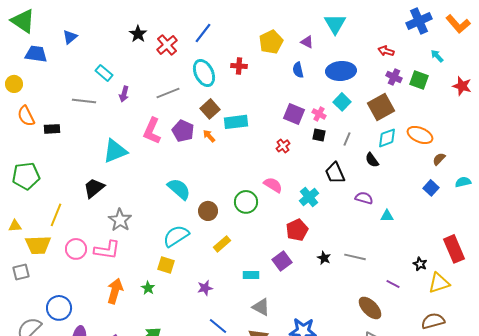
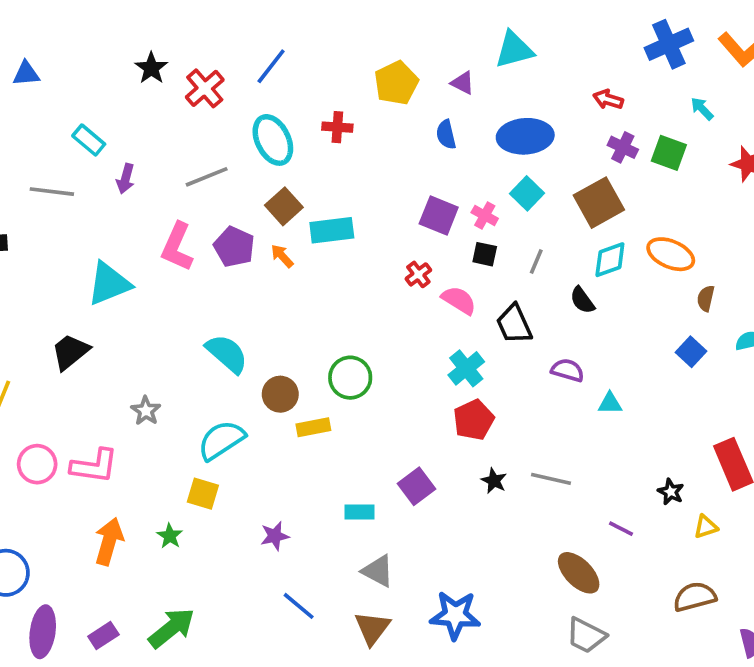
cyan triangle: (335, 24) -> (514, 50), turned 45
blue triangle: (70, 37) -> (26, 74), turned 35
brown semicircle: (439, 159) -> (706, 298), turned -32
pink semicircle: (273, 185) -> (459, 300), moved
gray star: (120, 220) -> (146, 411), moved, size x0.7
red pentagon: (297, 230) -> (474, 420), moved
yellow rectangle: (222, 244) -> (313, 427), moved, turned 30
yellow triangle: (439, 283) -> (706, 527), size x0.6

